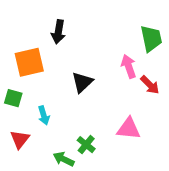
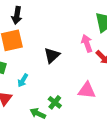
black arrow: (58, 32) -> (17, 15), moved
cyan arrow: (44, 115) -> (23, 80), turned 48

